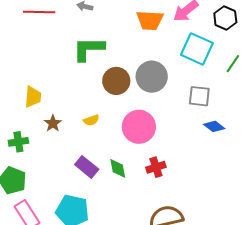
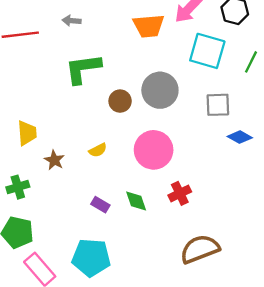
brown circle: (116, 81) -> (120, 101), size x0.7
purple rectangle: (87, 167) -> (100, 205), size x0.7

